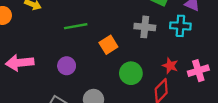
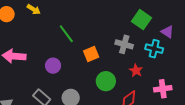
green line: (76, 26) -> (66, 34), turned 54
red star: (170, 66) -> (136, 70), moved

